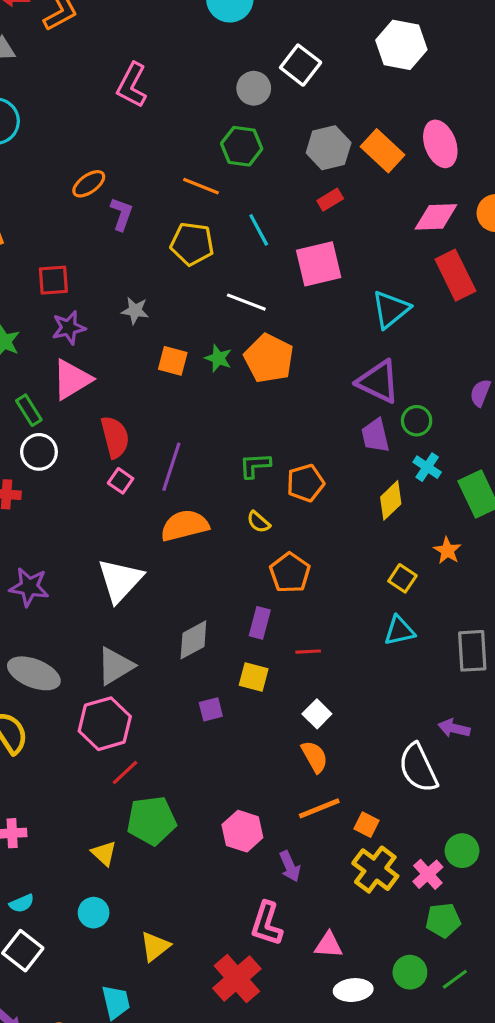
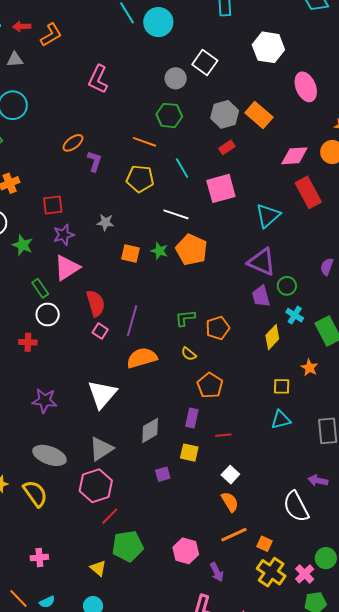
pink ellipse: (440, 144) -> (306, 87), moved
yellow square: (402, 578) -> (282, 386), turned -30

